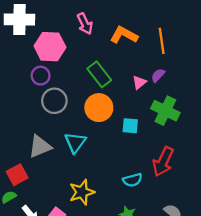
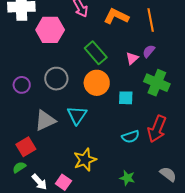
purple circle: (41, 76) -> (22, 85), moved
cyan semicircle: (132, 180) -> (130, 137), moved

